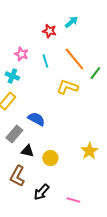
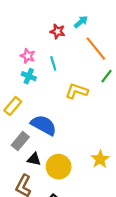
orange line: (74, 59) -> (96, 48), moved
cyan cross: (12, 76) -> (29, 76), moved
blue semicircle: (36, 119) -> (44, 125), size x1.4
yellow circle: (50, 158) -> (59, 167), size x1.5

